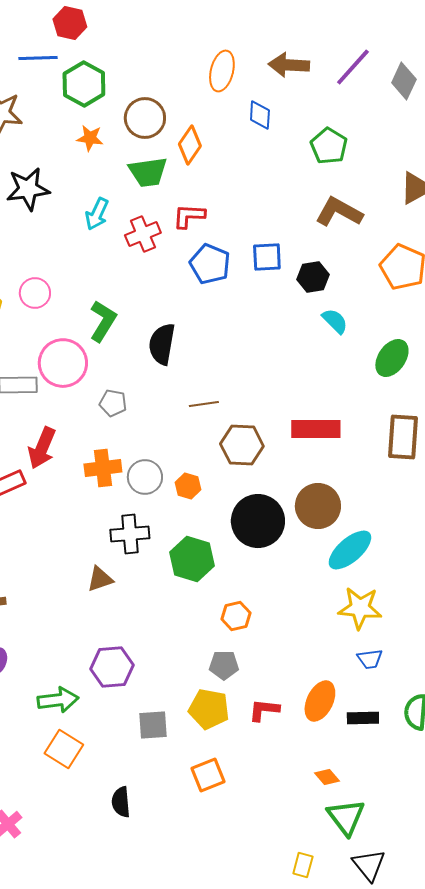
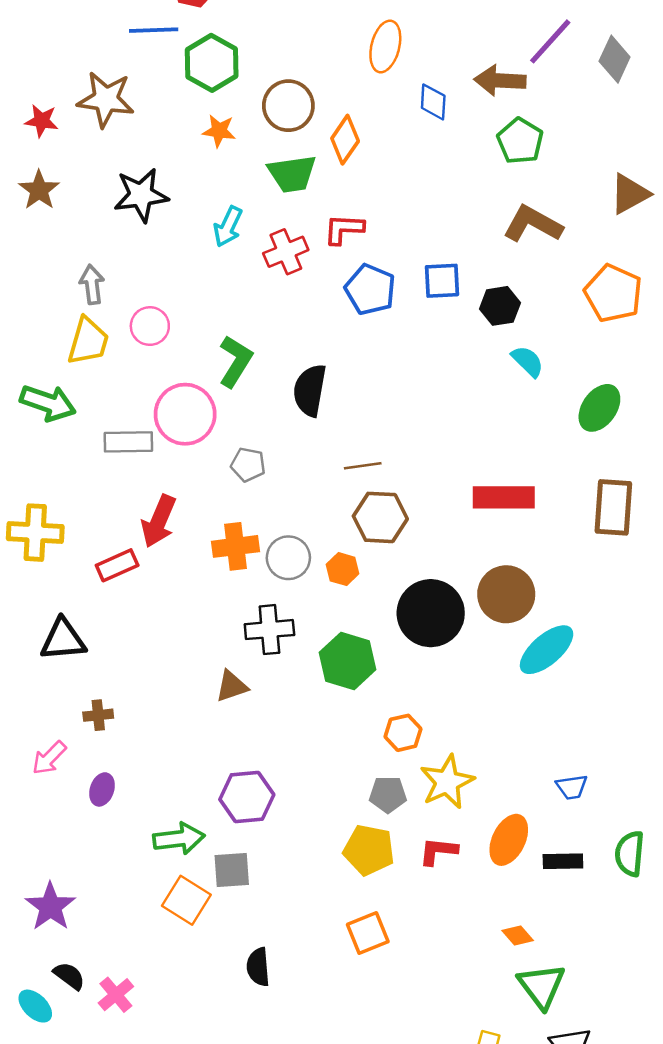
brown arrow: (289, 65) -> (500, 80), moved
brown hexagon: (242, 445) -> (380, 517), moved
yellow star: (360, 608) -> (447, 782), moved, turned -30
gray square: (153, 725) -> (232, 870), moved

